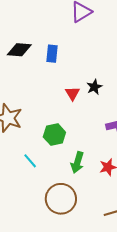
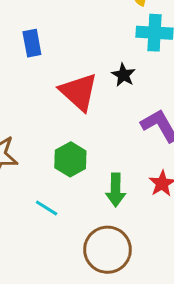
black star: (94, 87) -> (123, 75), moved
red triangle: (72, 93) -> (79, 92), size x1.8

